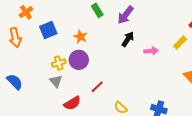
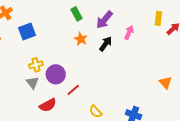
orange star: (80, 37) -> (81, 39), moved
yellow rectangle: (180, 43) -> (158, 18), moved, turned -40
pink arrow: (151, 51) -> (129, 33), moved, turned -64
purple circle: (79, 60) -> (56, 74), moved

